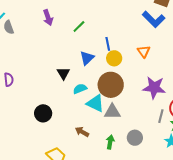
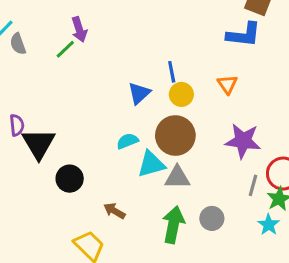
blue L-shape: (154, 19) -> (244, 35), turned -40
green line: (79, 27) -> (65, 49), moved
black triangle: (63, 73) -> (39, 144), moved, size x1.6
cyan triangle: (95, 103) -> (151, 164), turned -42
brown arrow: (82, 132) -> (114, 211), moved
green arrow: (110, 142) -> (173, 225), size x1.6

